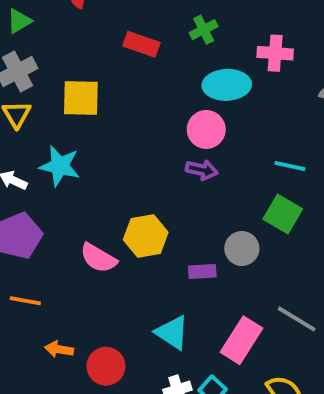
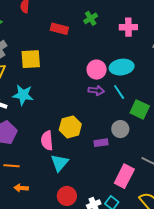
cyan ellipse: (227, 85) -> (122, 67), moved
cyan line: (290, 166) -> (119, 92), moved, turned 49
pink semicircle: (98, 258) -> (47, 141), turned 60
cyan triangle: (172, 333) -> (60, 163), moved, turned 42
orange arrow: (59, 349) -> (21, 188), moved
red circle: (106, 366) -> (67, 196), moved

